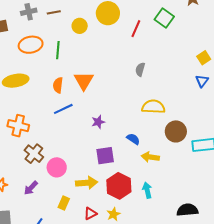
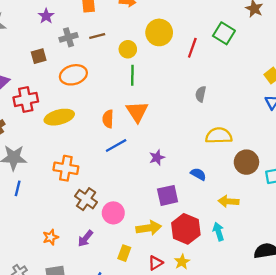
green line: (58, 50) -> (132, 75), moved
yellow arrow: (150, 157) -> (228, 201), moved

